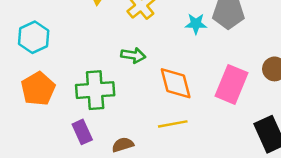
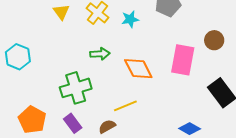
cyan star: (196, 24) -> (130, 19), moved
orange pentagon: (38, 89) -> (32, 120), moved
yellow line: (173, 124) -> (125, 106), moved

